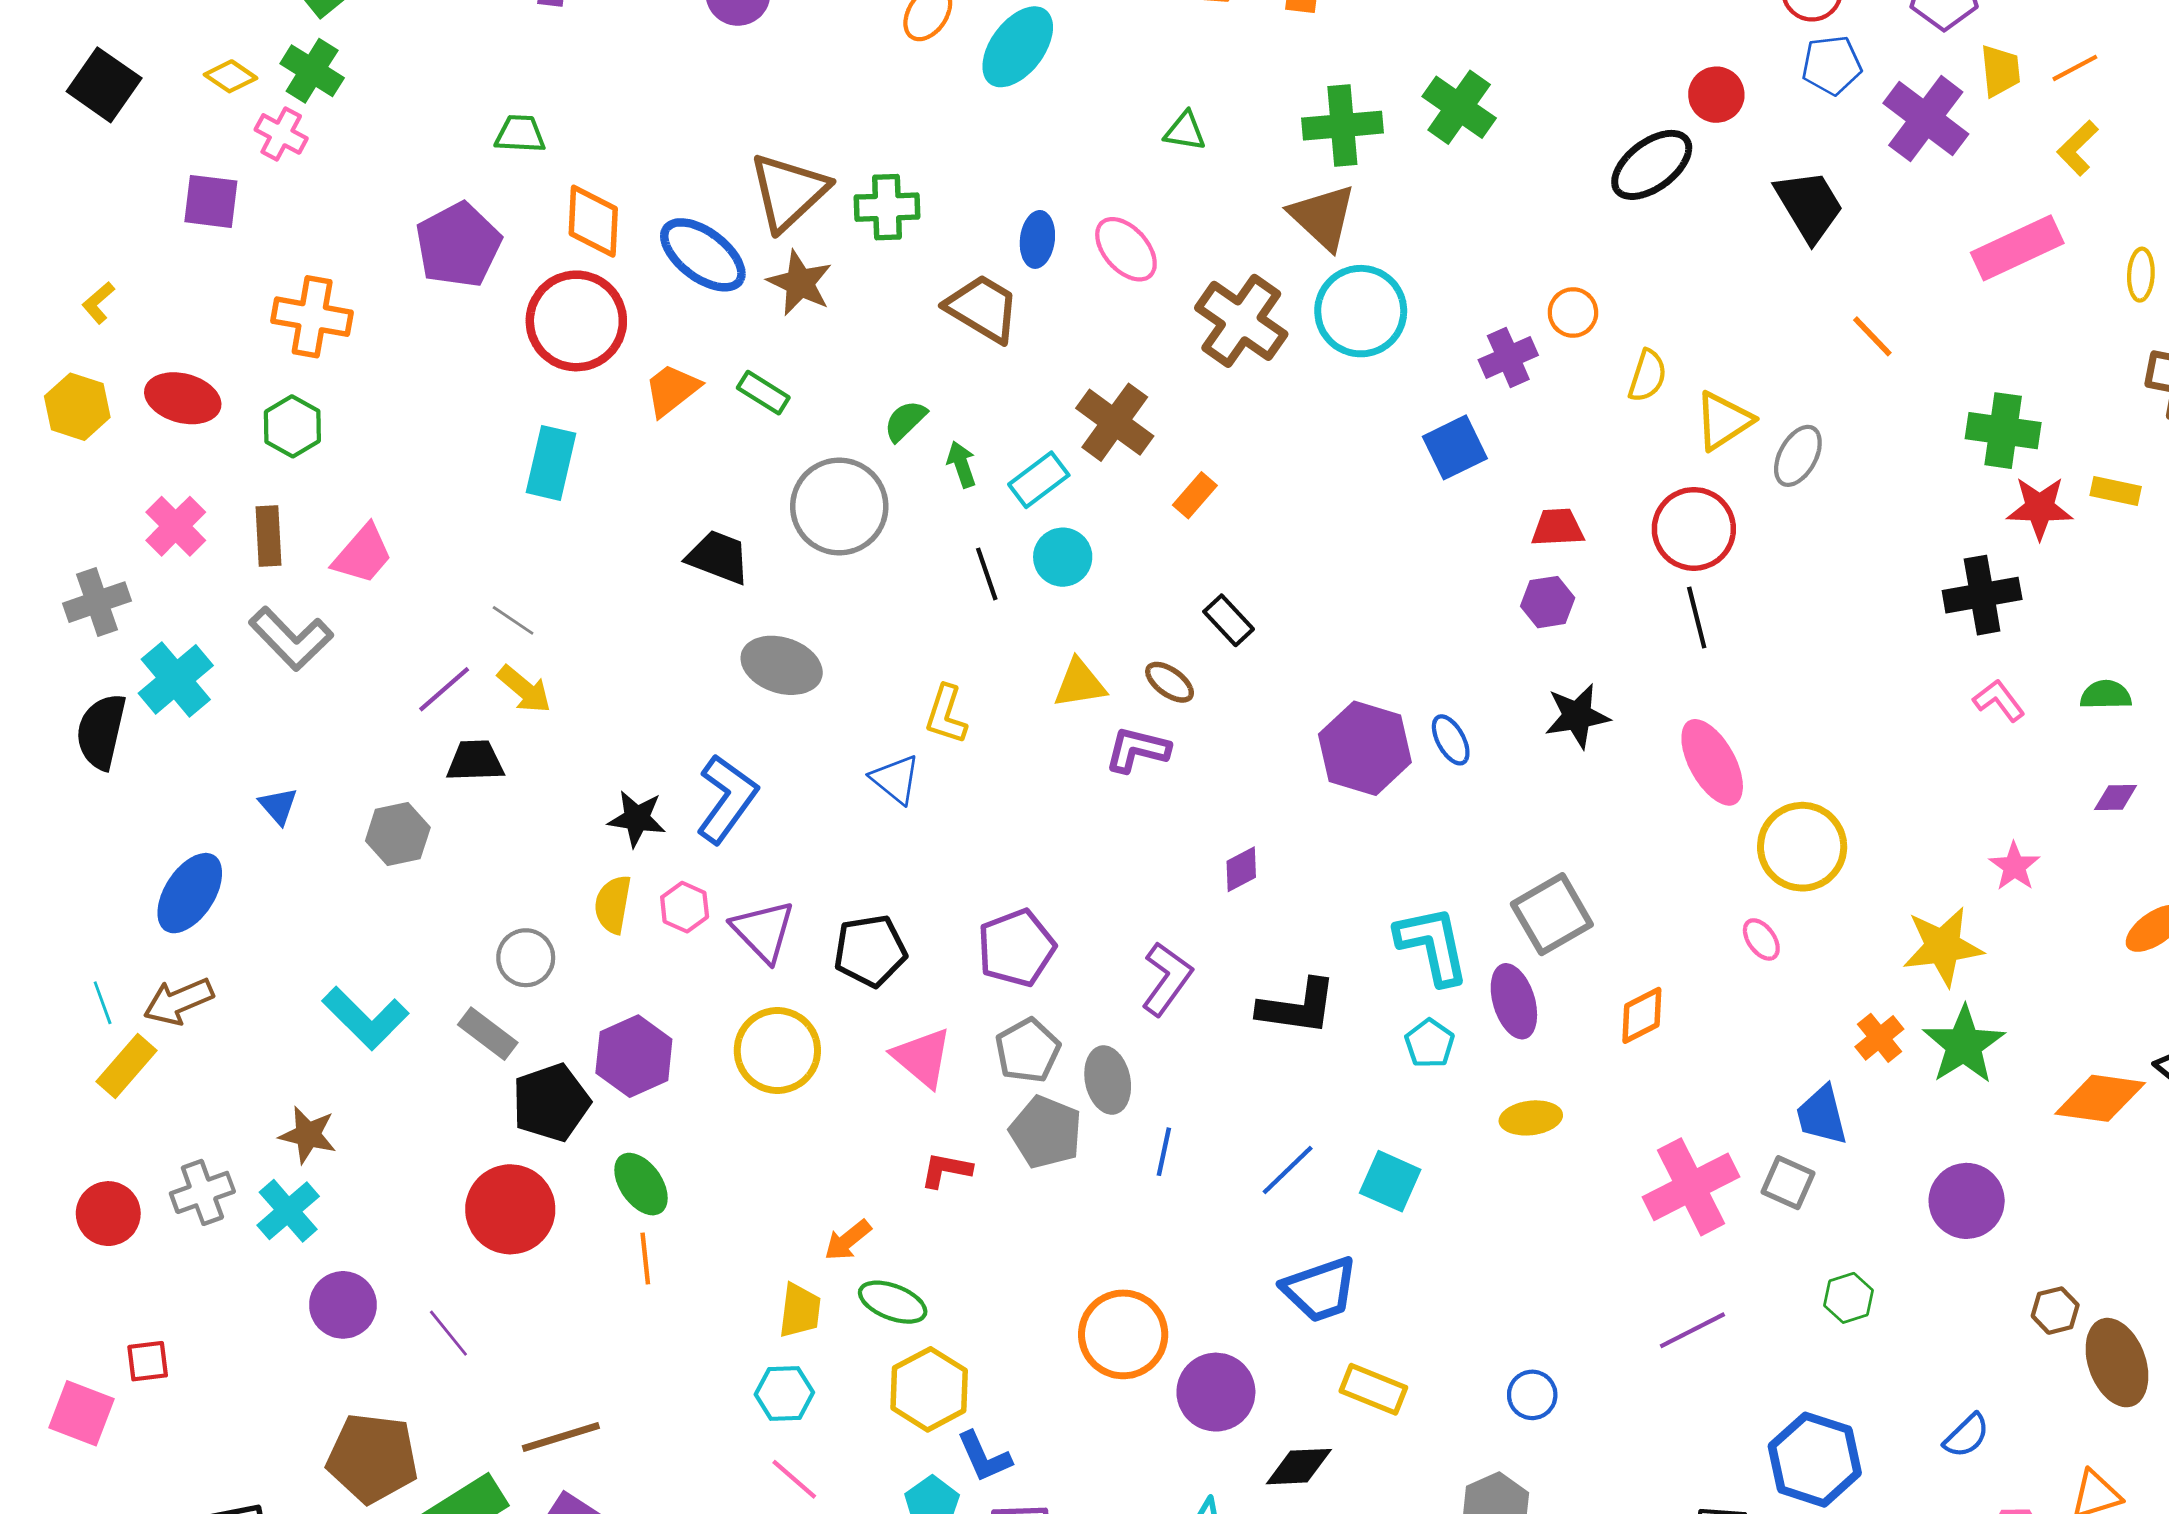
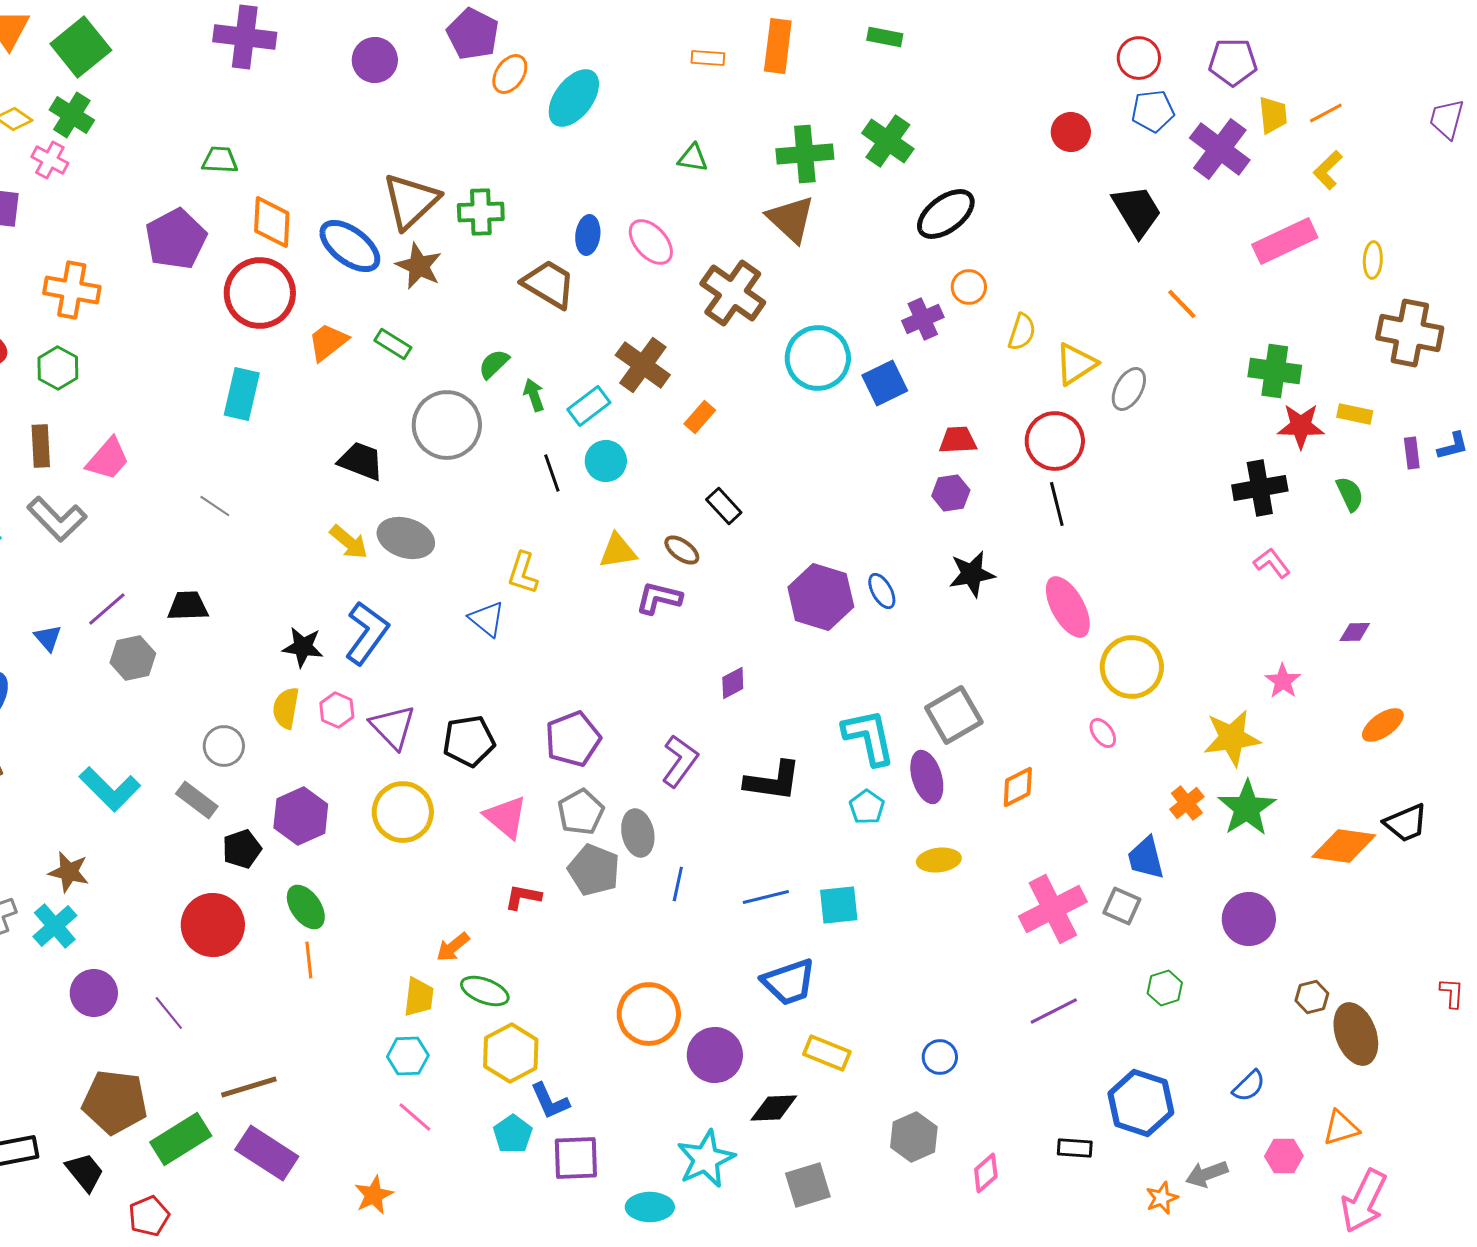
black ellipse: (1652, 165) -> (946, 214), moved
cyan circle: (1361, 311) -> (818, 358), moved
purple line: (444, 689) -> (107, 609), moved
yellow arrow: (524, 689) -> (349, 542), moved
green semicircle: (2106, 695) -> (1350, 494), moved, turned 66
black pentagon: (551, 1103) -> (242, 849), size x0.7
blue line: (1288, 1170) -> (766, 897), turned 30
cyan square: (1390, 1181) -> (839, 905), turned -30

